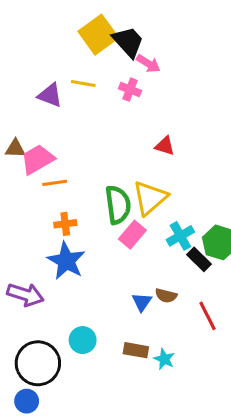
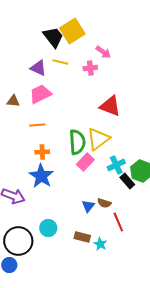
black trapezoid: (128, 42) -> (53, 37), moved
pink cross: (130, 90) -> (90, 68), turned -32
red triangle: (165, 146) -> (110, 106), size x1.6
pink trapezoid: (38, 159) -> (40, 94), moved
red line: (208, 316) -> (118, 222), moved

